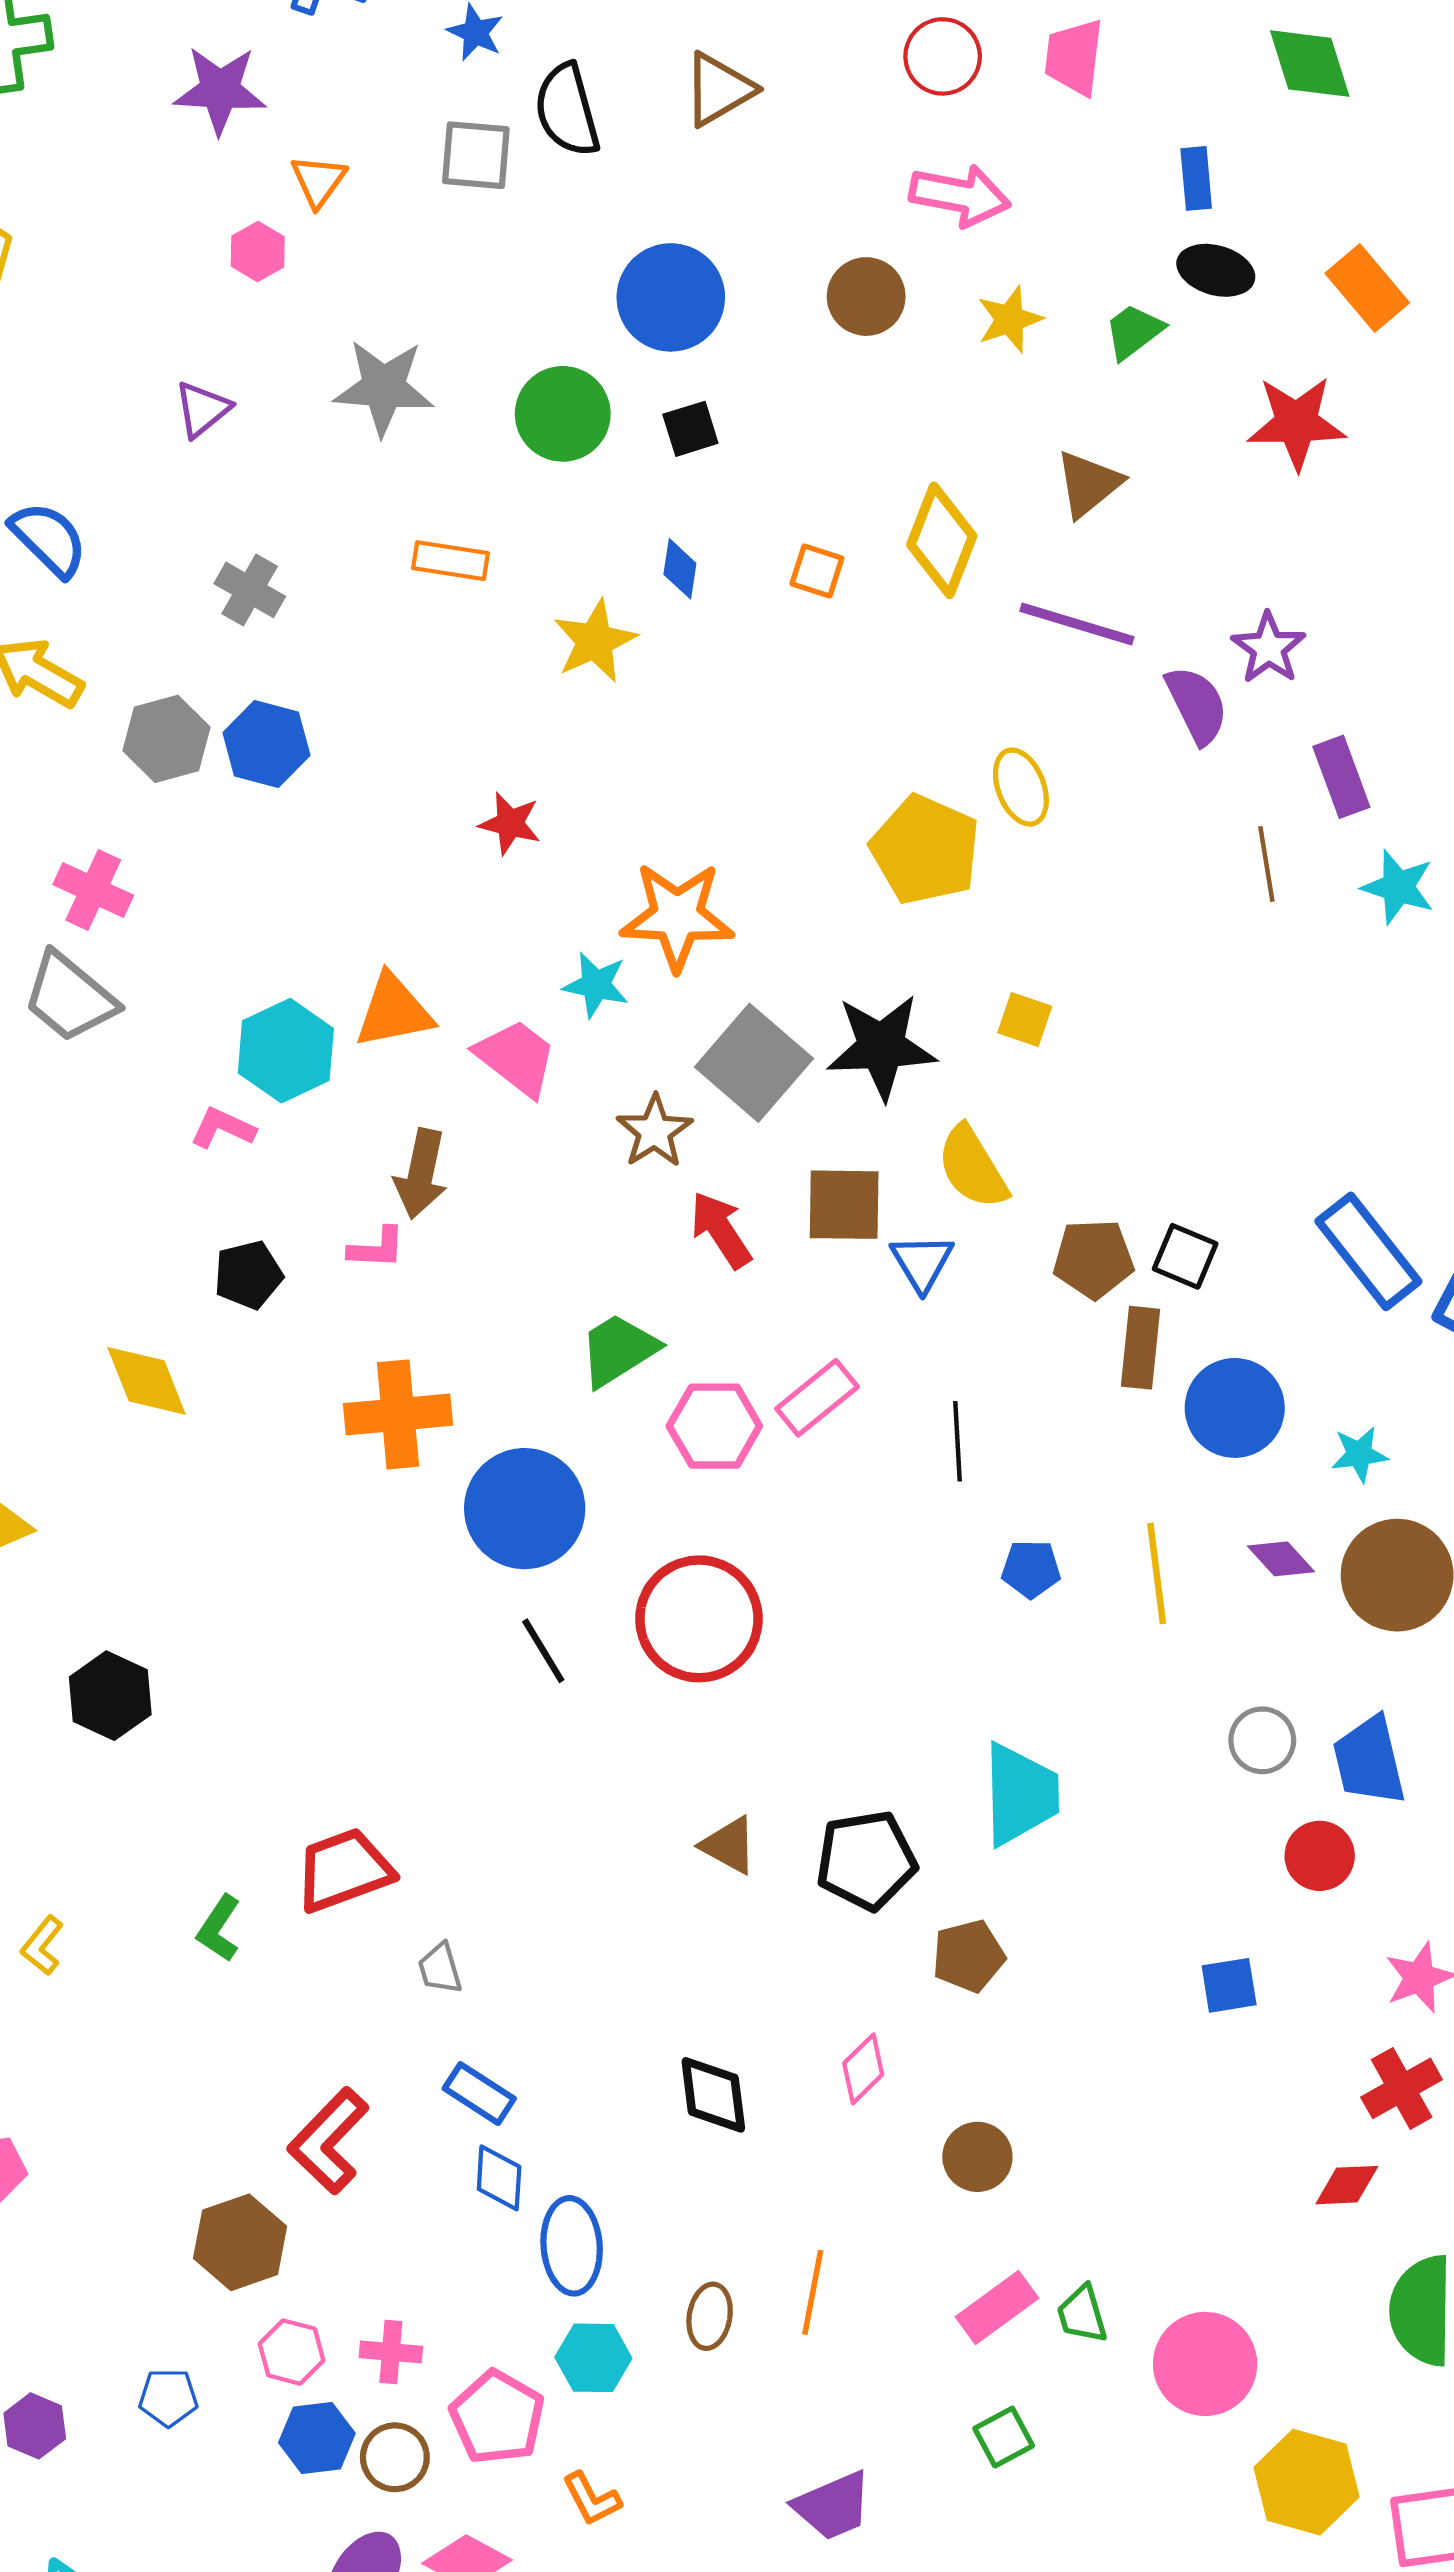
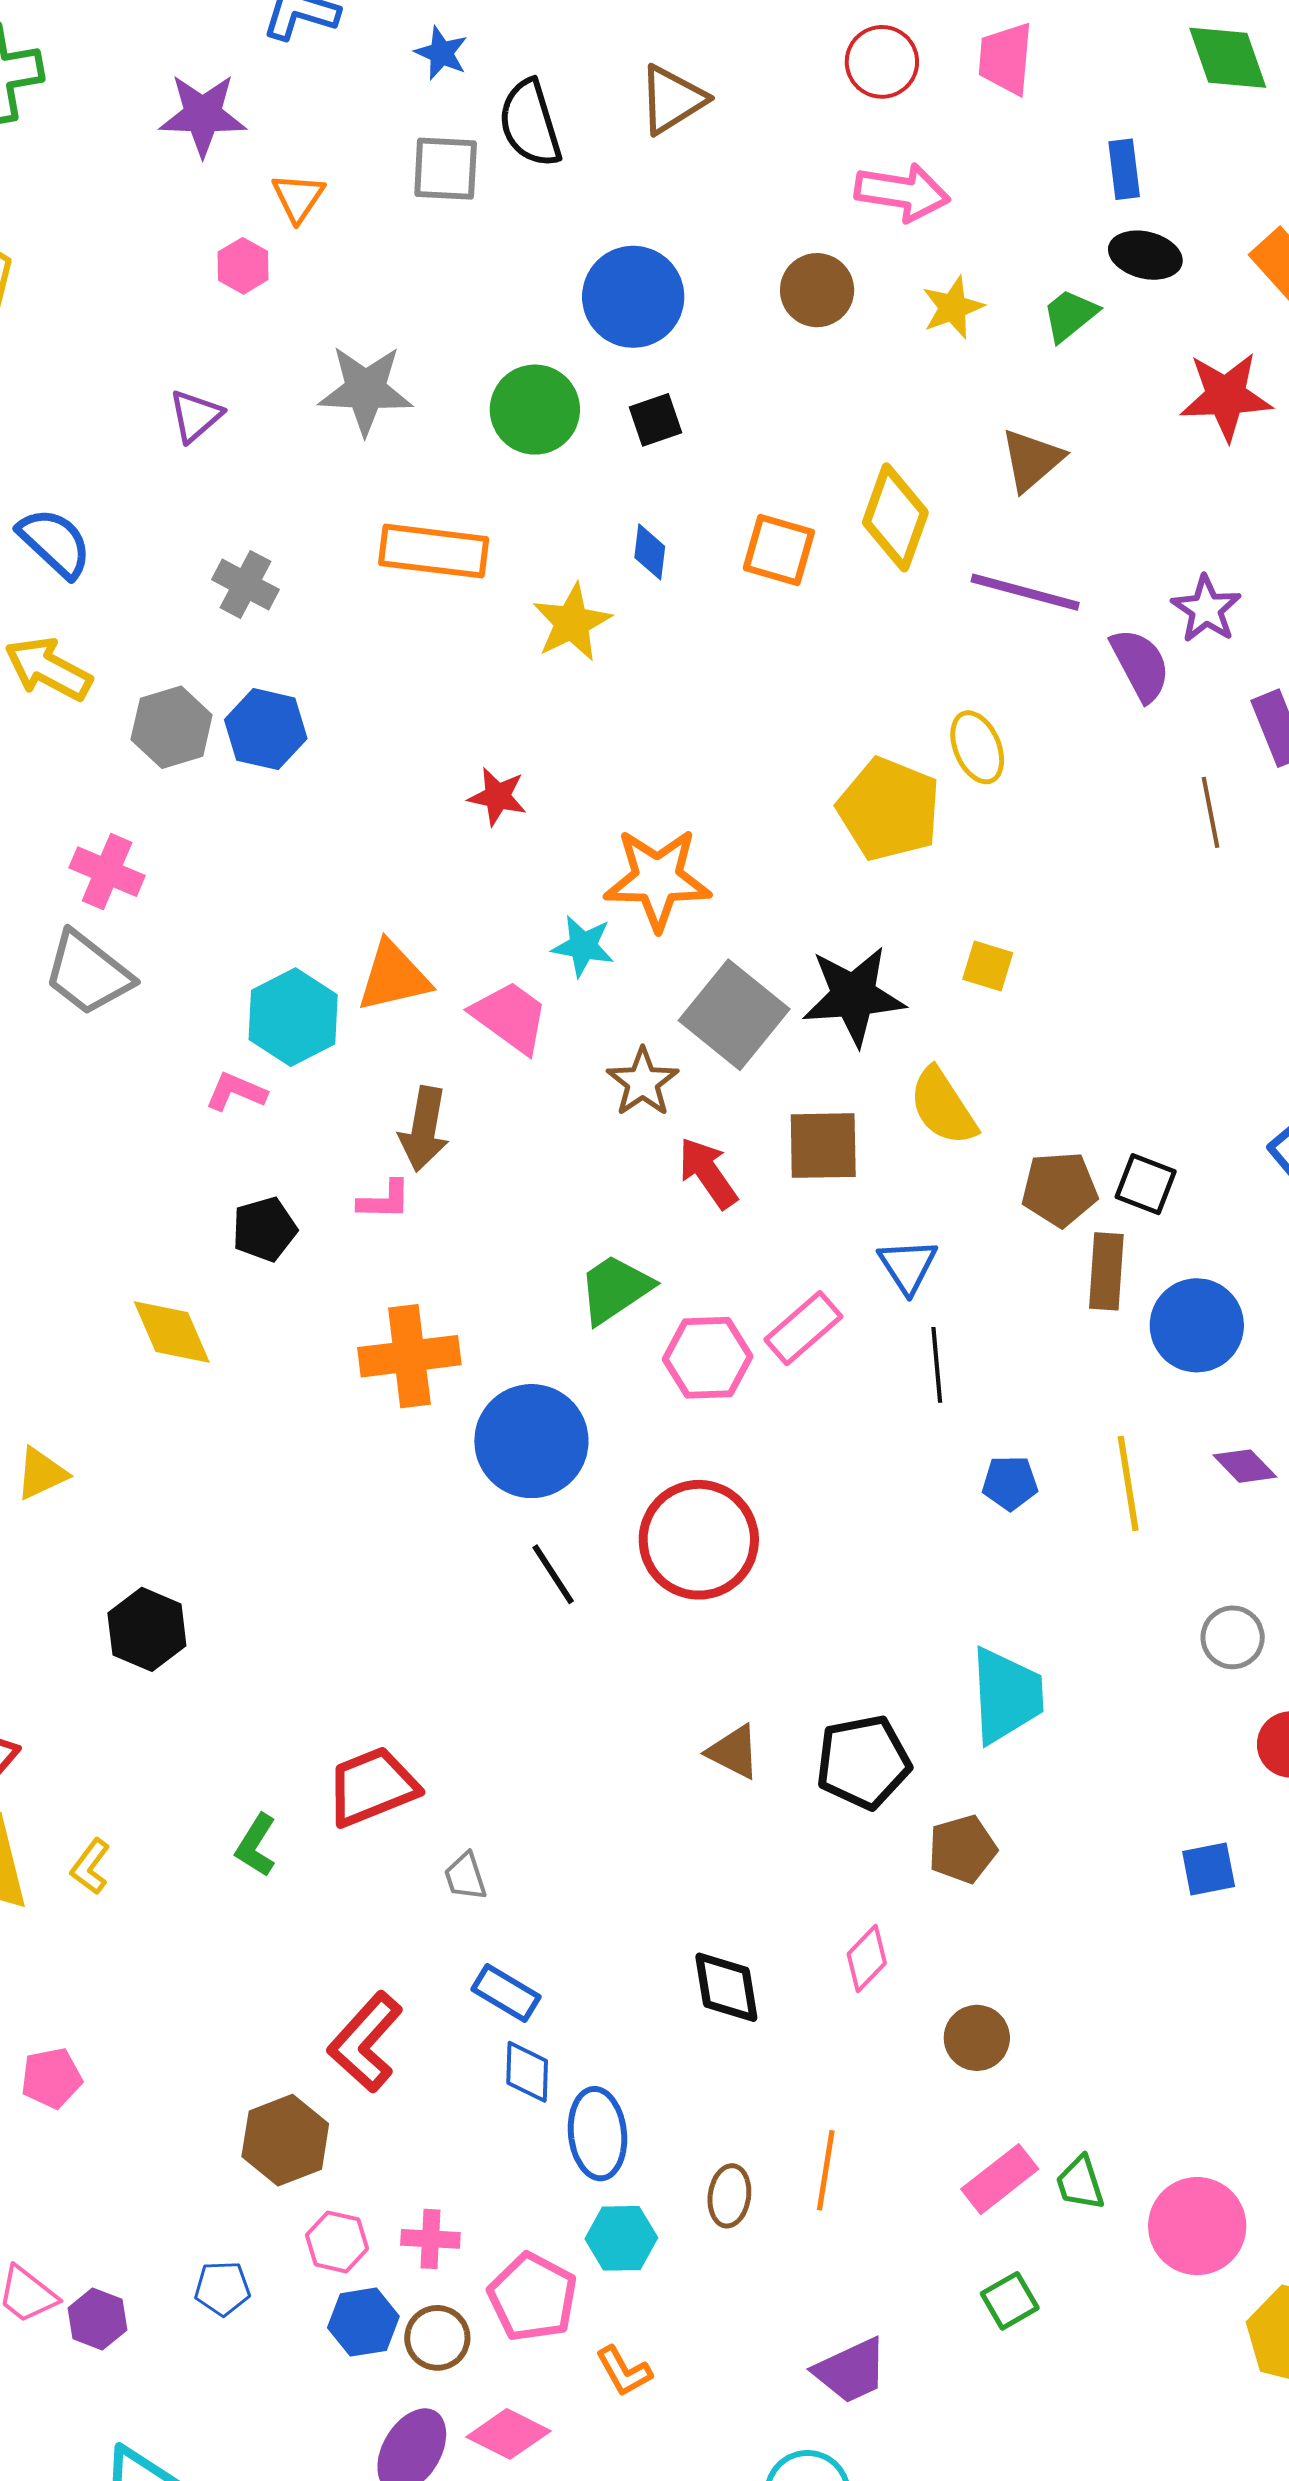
orange rectangle: (450, 561) -> (434, 551), size x1.5
orange square: (817, 571) -> (779, 550), size x1.4
blue triangle: (922, 1262) -> (908, 1266), moved

